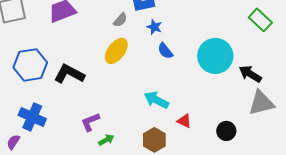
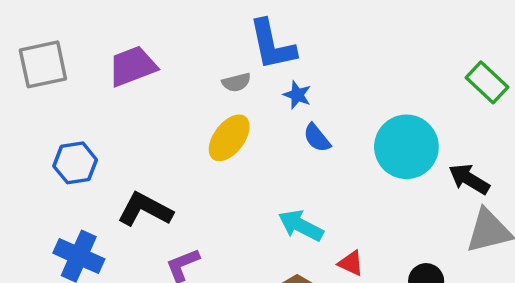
gray semicircle: (120, 20) -> (236, 82), turned 35
blue hexagon: (30, 65) -> (75, 163), size x0.7
black L-shape: (69, 74) -> (145, 209), moved

